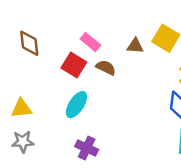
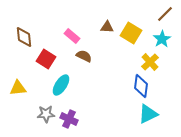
brown triangle: (135, 46) -> (107, 27), moved
red square: (74, 65) -> (46, 59), moved
gray star: (23, 142) -> (46, 114), moved

